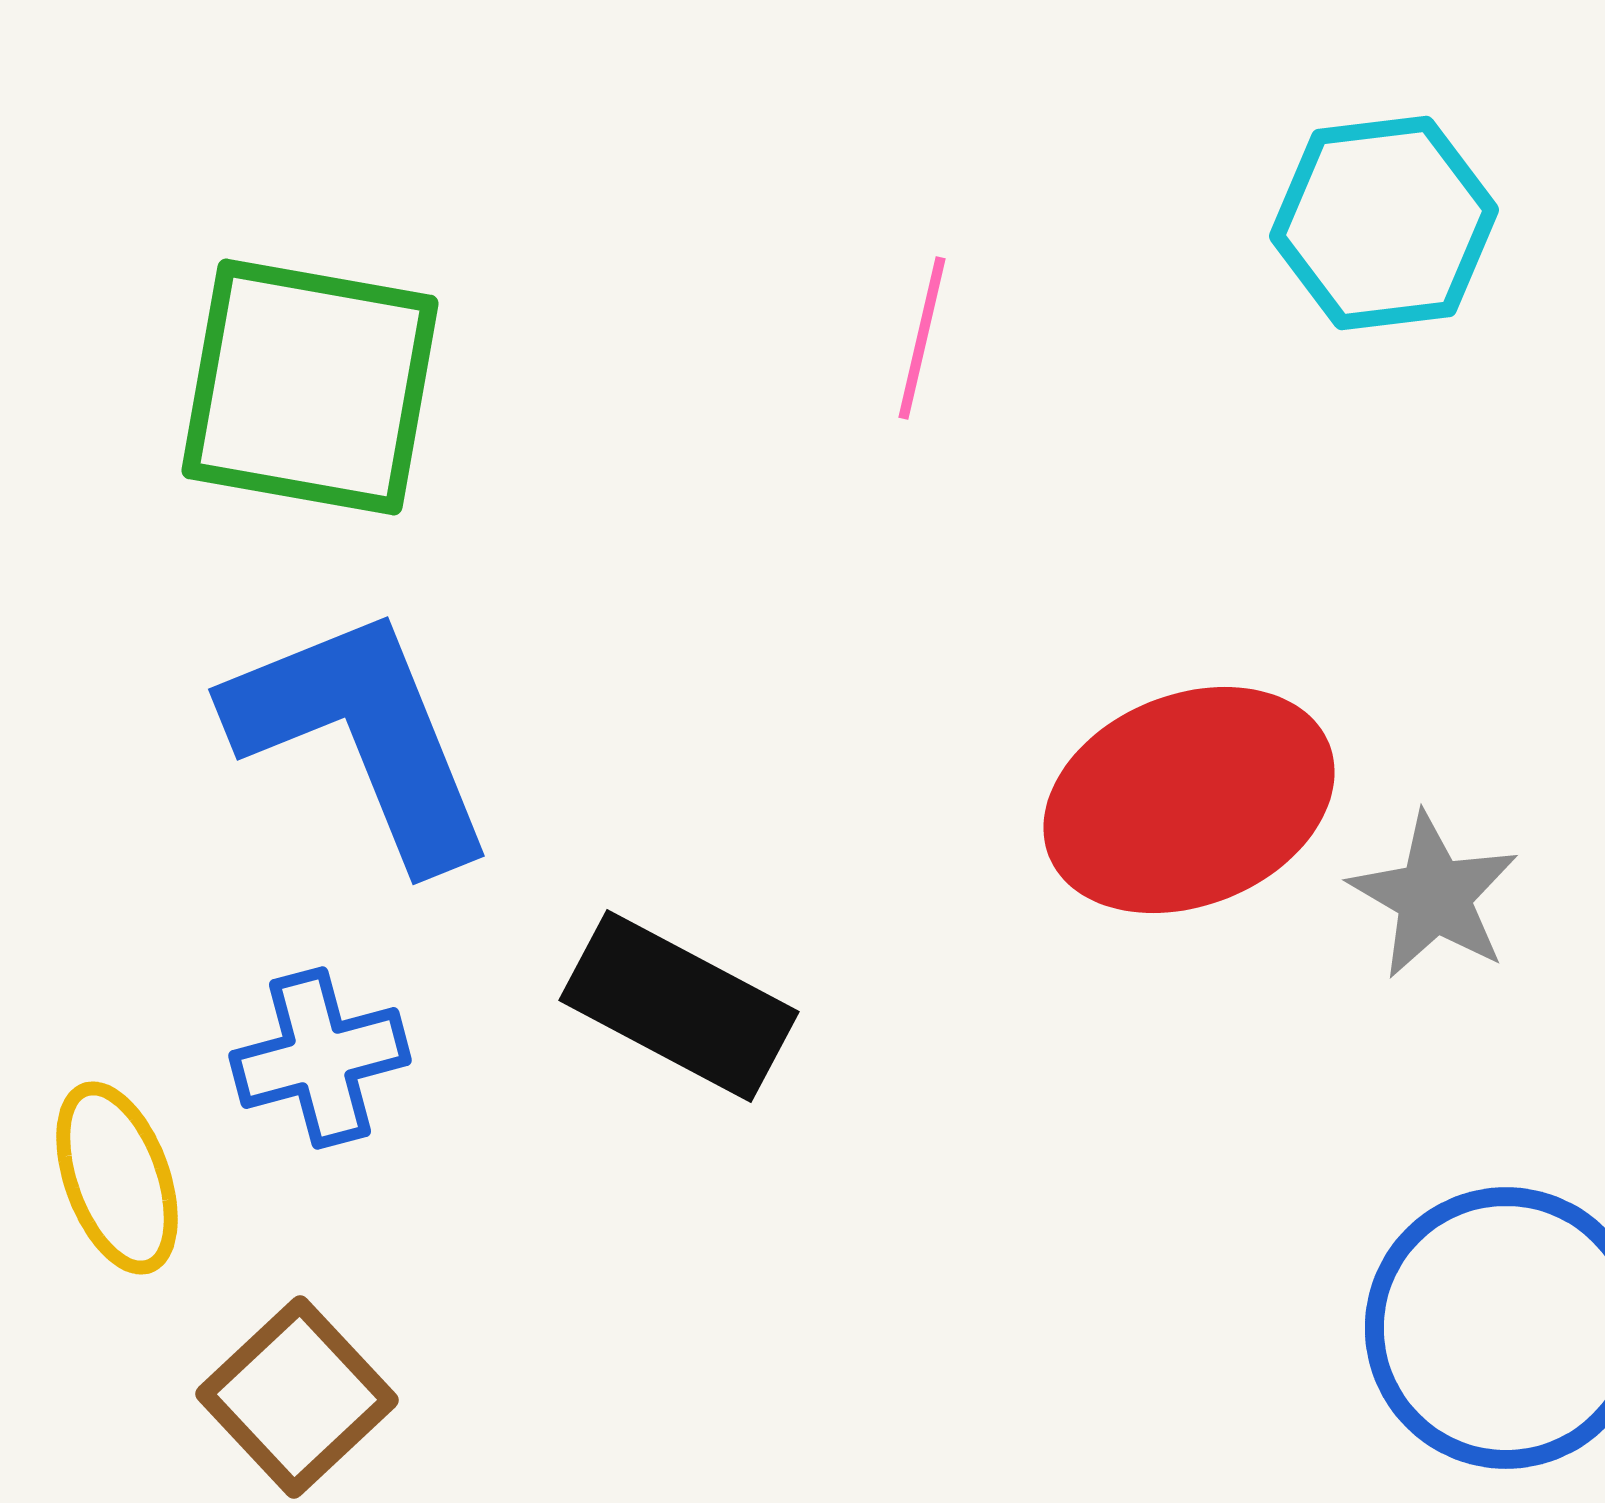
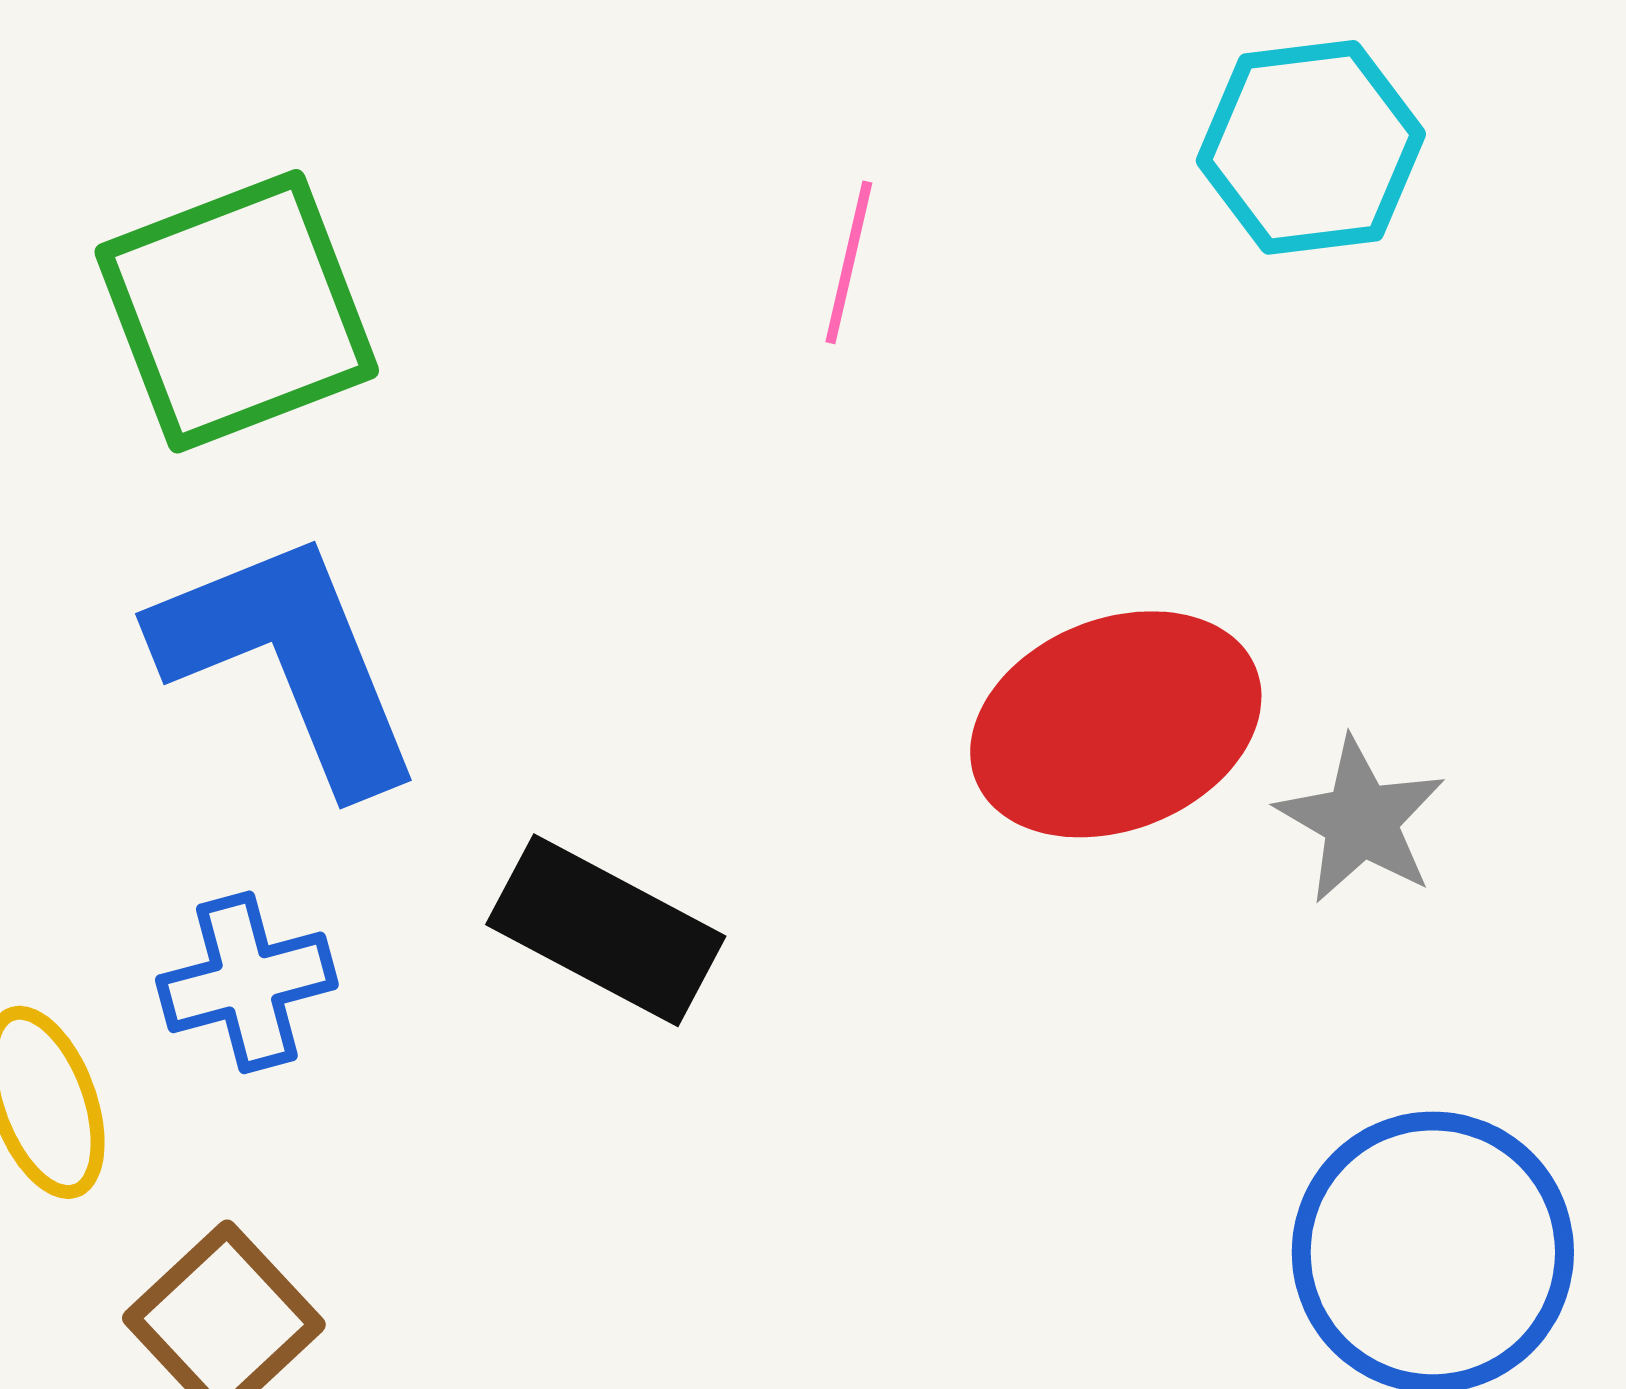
green square: (310, 387) -> (237, 311), turned -31

